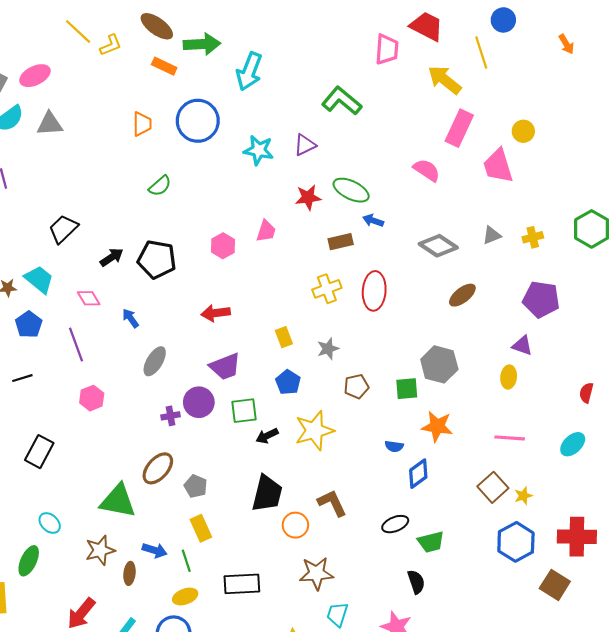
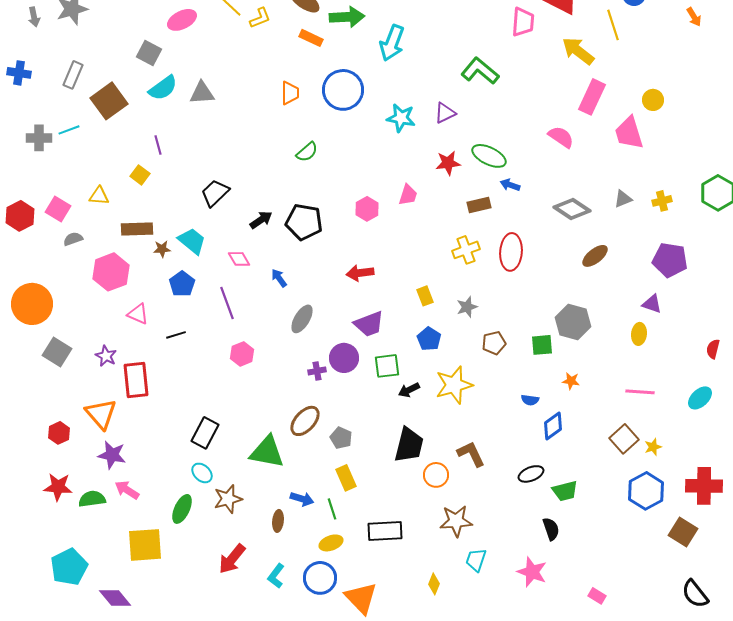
pink ellipse: (35, 76) -> (182, 20), moved
orange star: (437, 426) -> (571, 381), size x0.6
black rectangle: (39, 452) -> (205, 433), moved
brown star: (100, 550) -> (228, 499), moved

